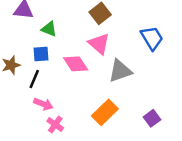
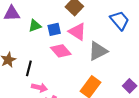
green triangle: (49, 29) -> (35, 26), turned -32
blue square: (41, 54) -> (54, 29), moved

